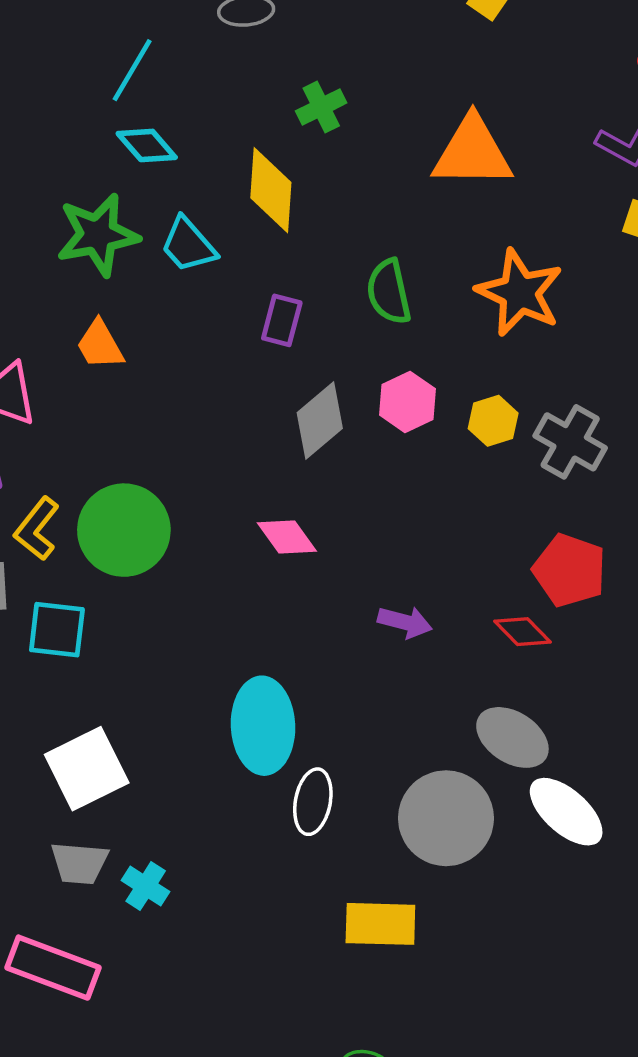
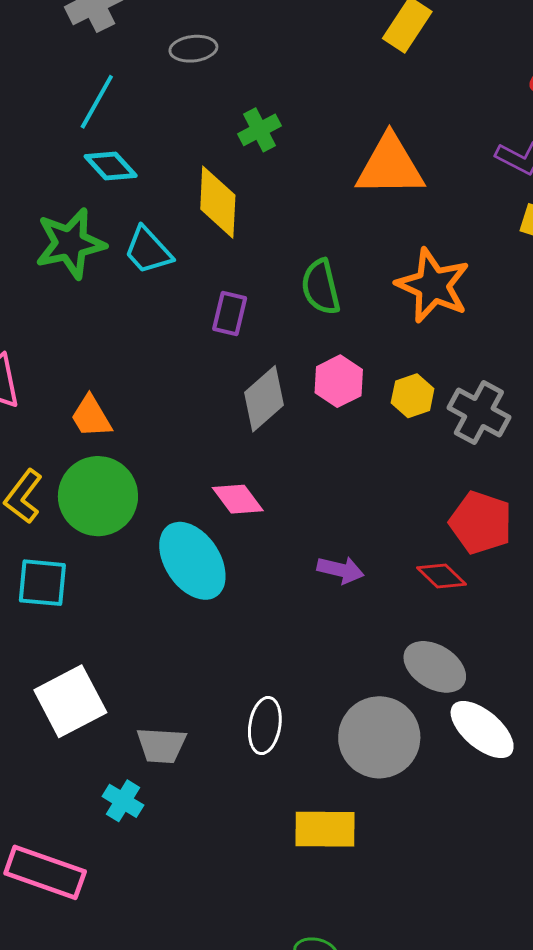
orange trapezoid: (100, 345) -> (91, 417), moved
cyan ellipse: (263, 726) -> (192, 561), moved, turned -30
gray trapezoid: (79, 863) -> (161, 745), moved

